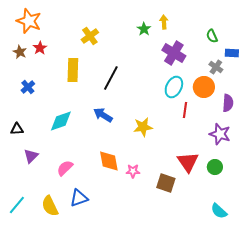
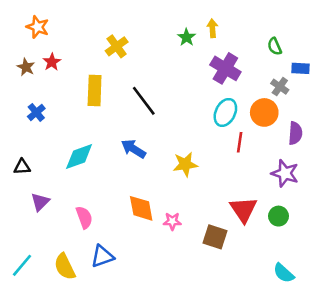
orange star: (29, 21) -> (38, 27), size x0.7
black line: (111, 78) -> (144, 101), turned -65
pink semicircle: (65, 168) -> (84, 217), turned 114

